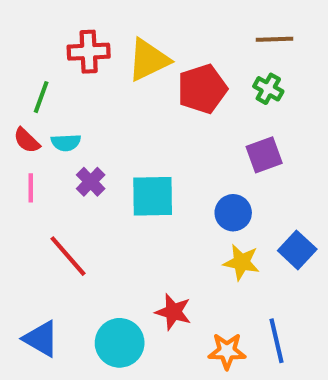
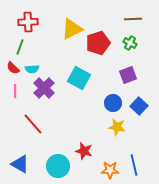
red cross: (89, 52) -> (28, 22), moved
purple cross: (91, 182) -> (44, 88), size x1.5
cyan square: (153, 196) -> (79, 78), moved, turned 30
blue square: (297, 250) -> (139, 106), moved

